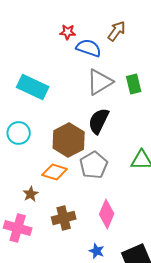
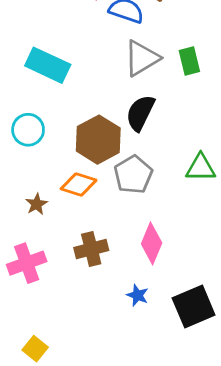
brown star: (31, 194) -> (36, 204), moved
pink cross: (18, 228) -> (27, 263), turned -36

